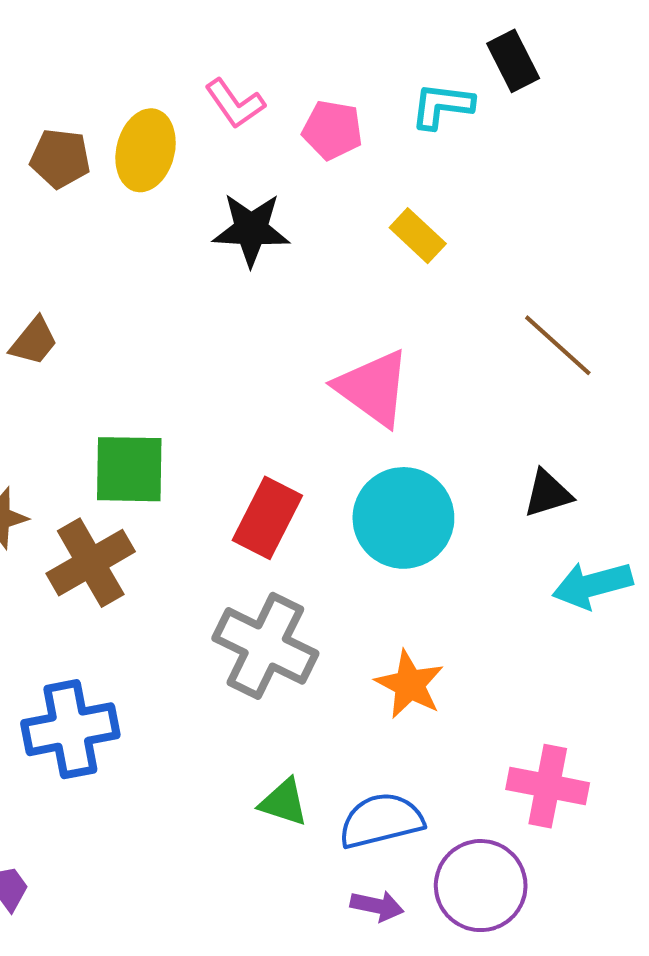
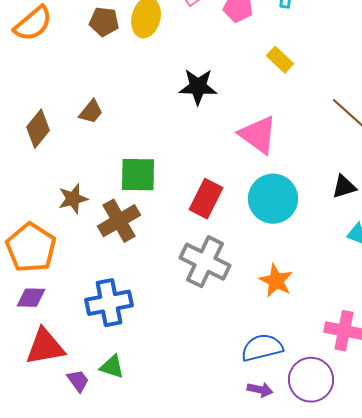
black star: (251, 230) -> (198, 87), moved
green triangle: (284, 802) -> (112, 367), moved

